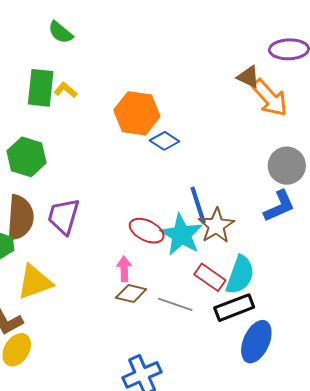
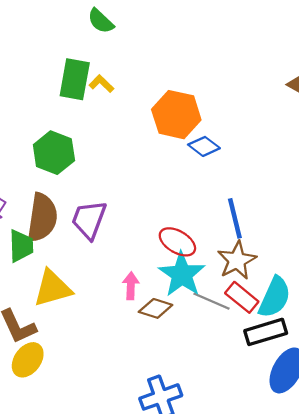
brown star: (216, 226) -> (237, 260), moved
cyan star: (181, 235) -> (182, 274), moved
pink arrow: (124, 269) -> (131, 286), moved
gray line: (175, 304) -> (212, 301), moved

